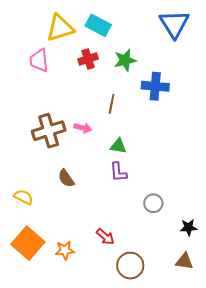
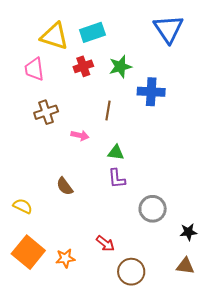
cyan rectangle: (98, 25) -> (92, 32), turned -45
yellow triangle: (60, 28) -> (54, 36), turned 36
brown cross: (49, 131) -> (46, 112), moved, size x0.7
gray circle: (153, 203) -> (153, 209), size x1.4

